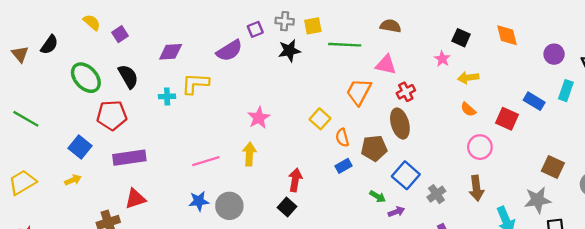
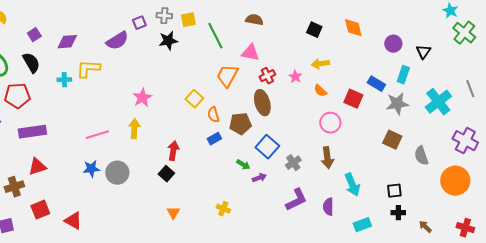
purple square: (120, 34) -> (34, 35), moved
green line: (345, 45) -> (215, 36), turned 60
pink star: (442, 59) -> (295, 77), moved
gray star: (538, 200) -> (397, 104), moved

